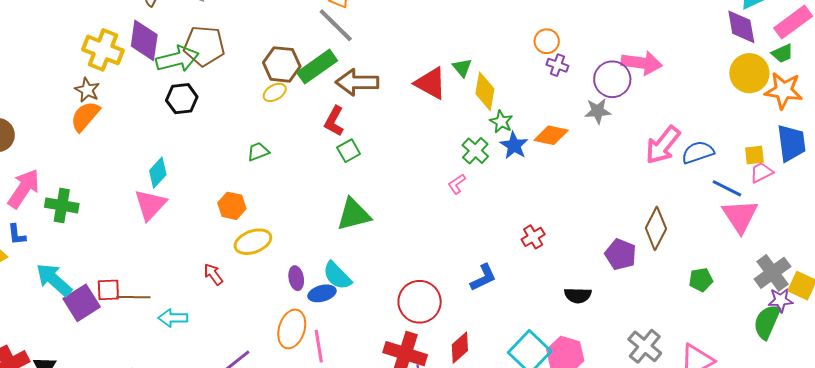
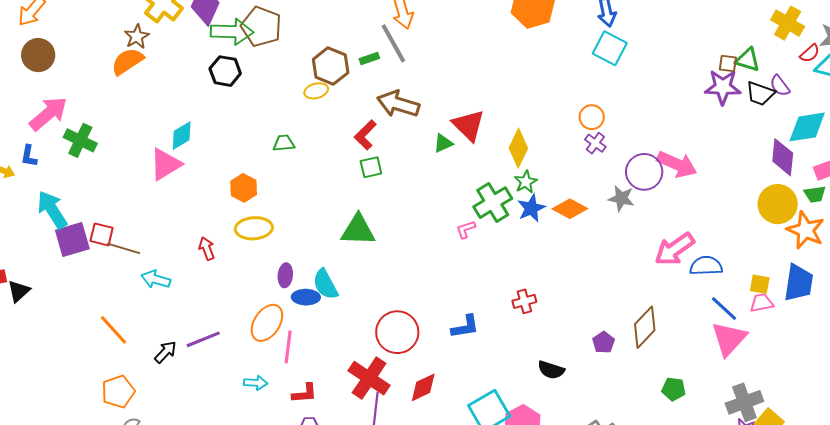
green rectangle: (317, 67) -> (369, 58), moved, size x0.5
green triangle: (462, 68) -> (443, 143), moved, turned 30
green cross: (475, 151) -> (493, 203), size x1.4
purple pentagon: (621, 254) -> (604, 342), size x0.7

